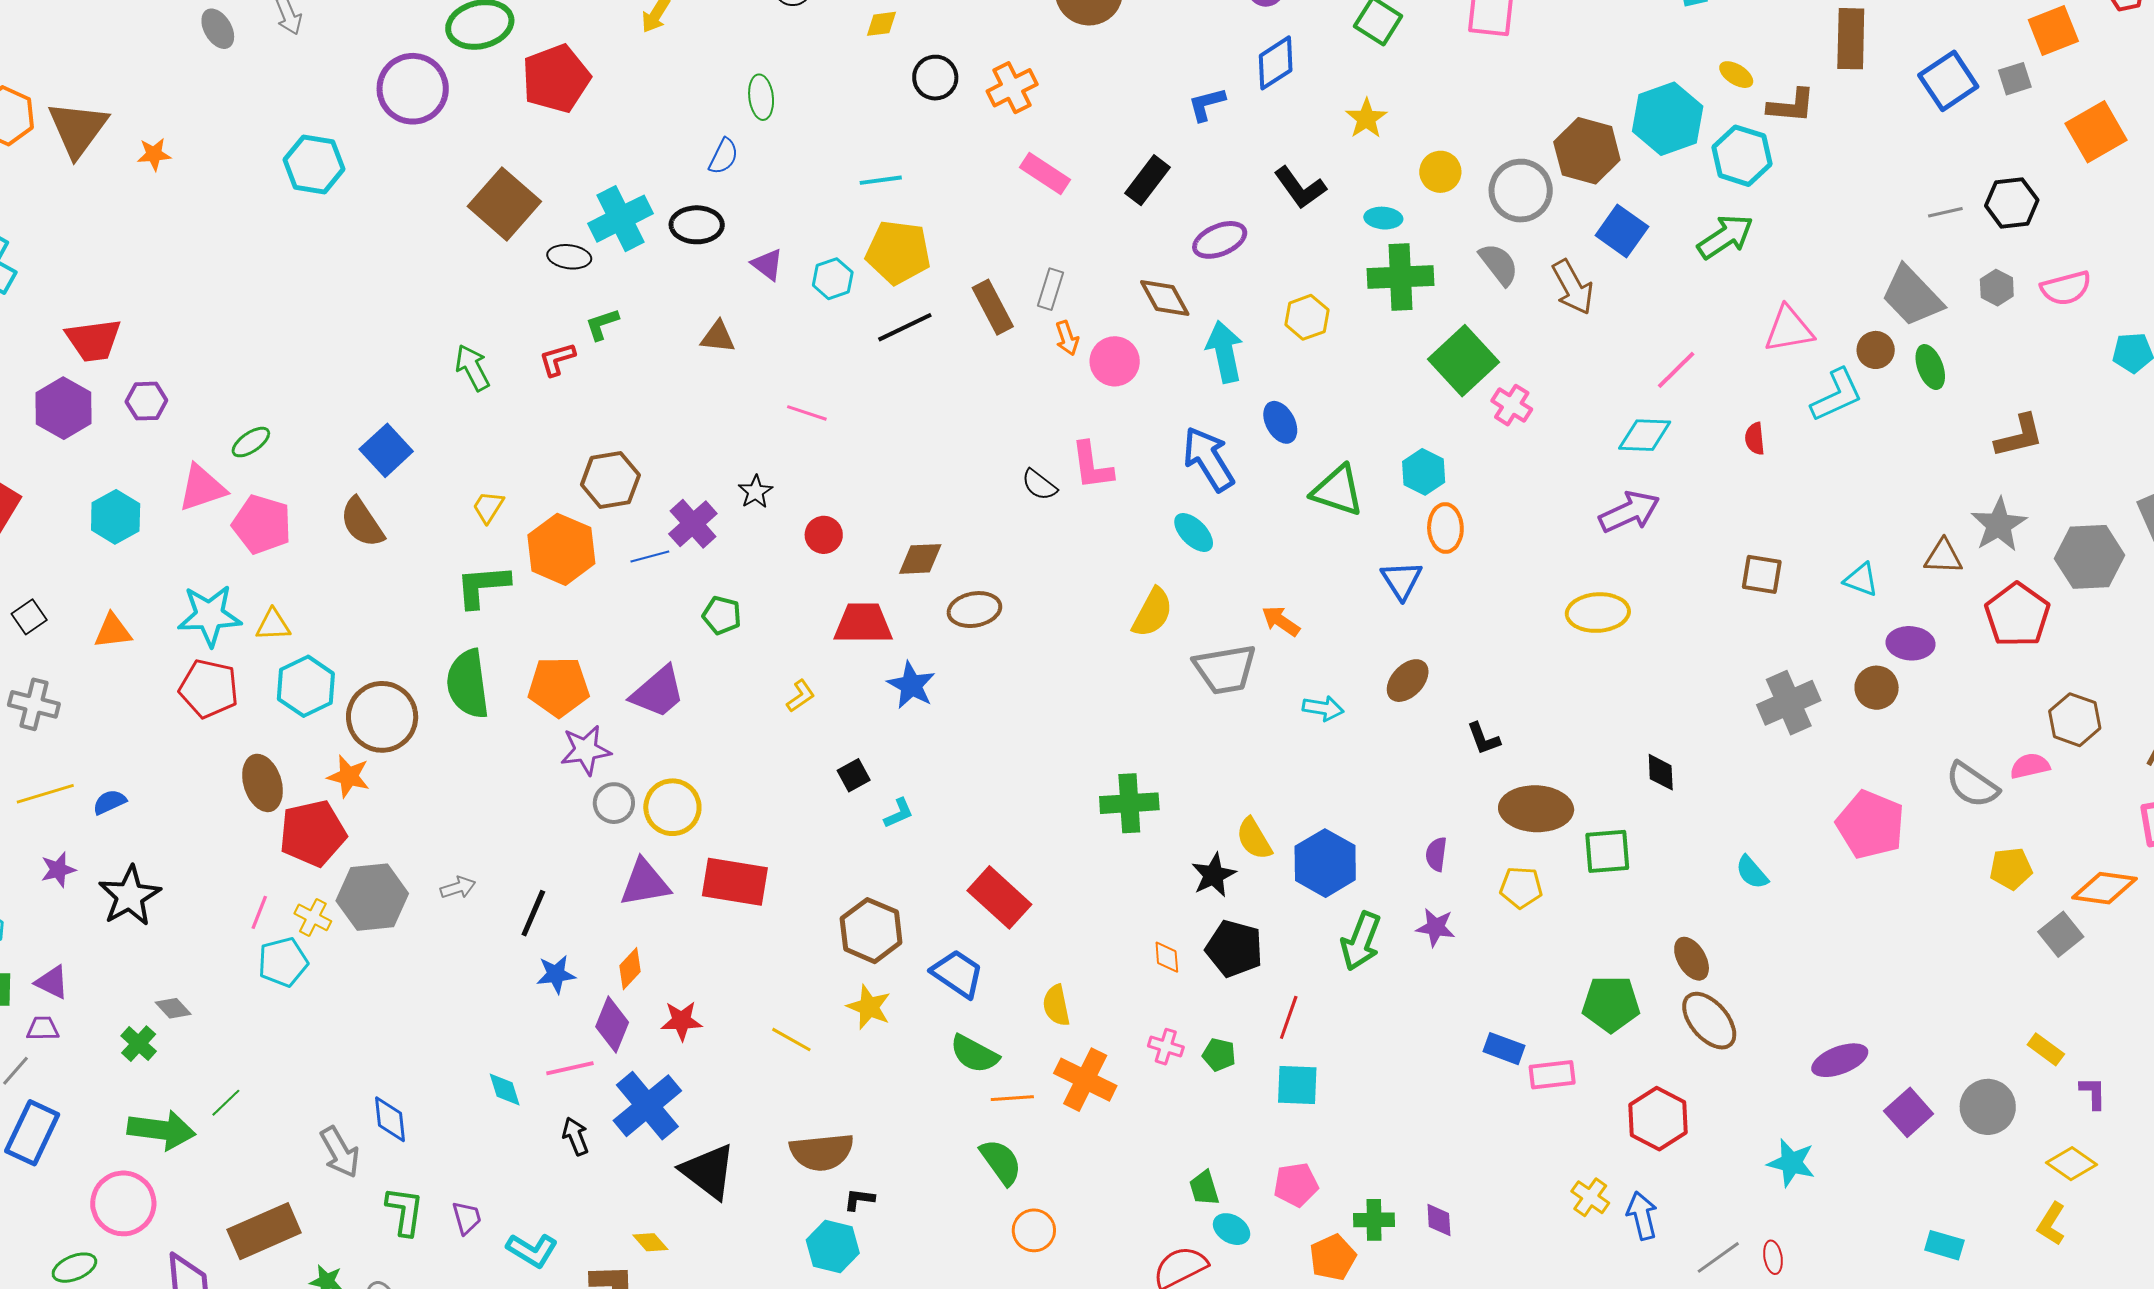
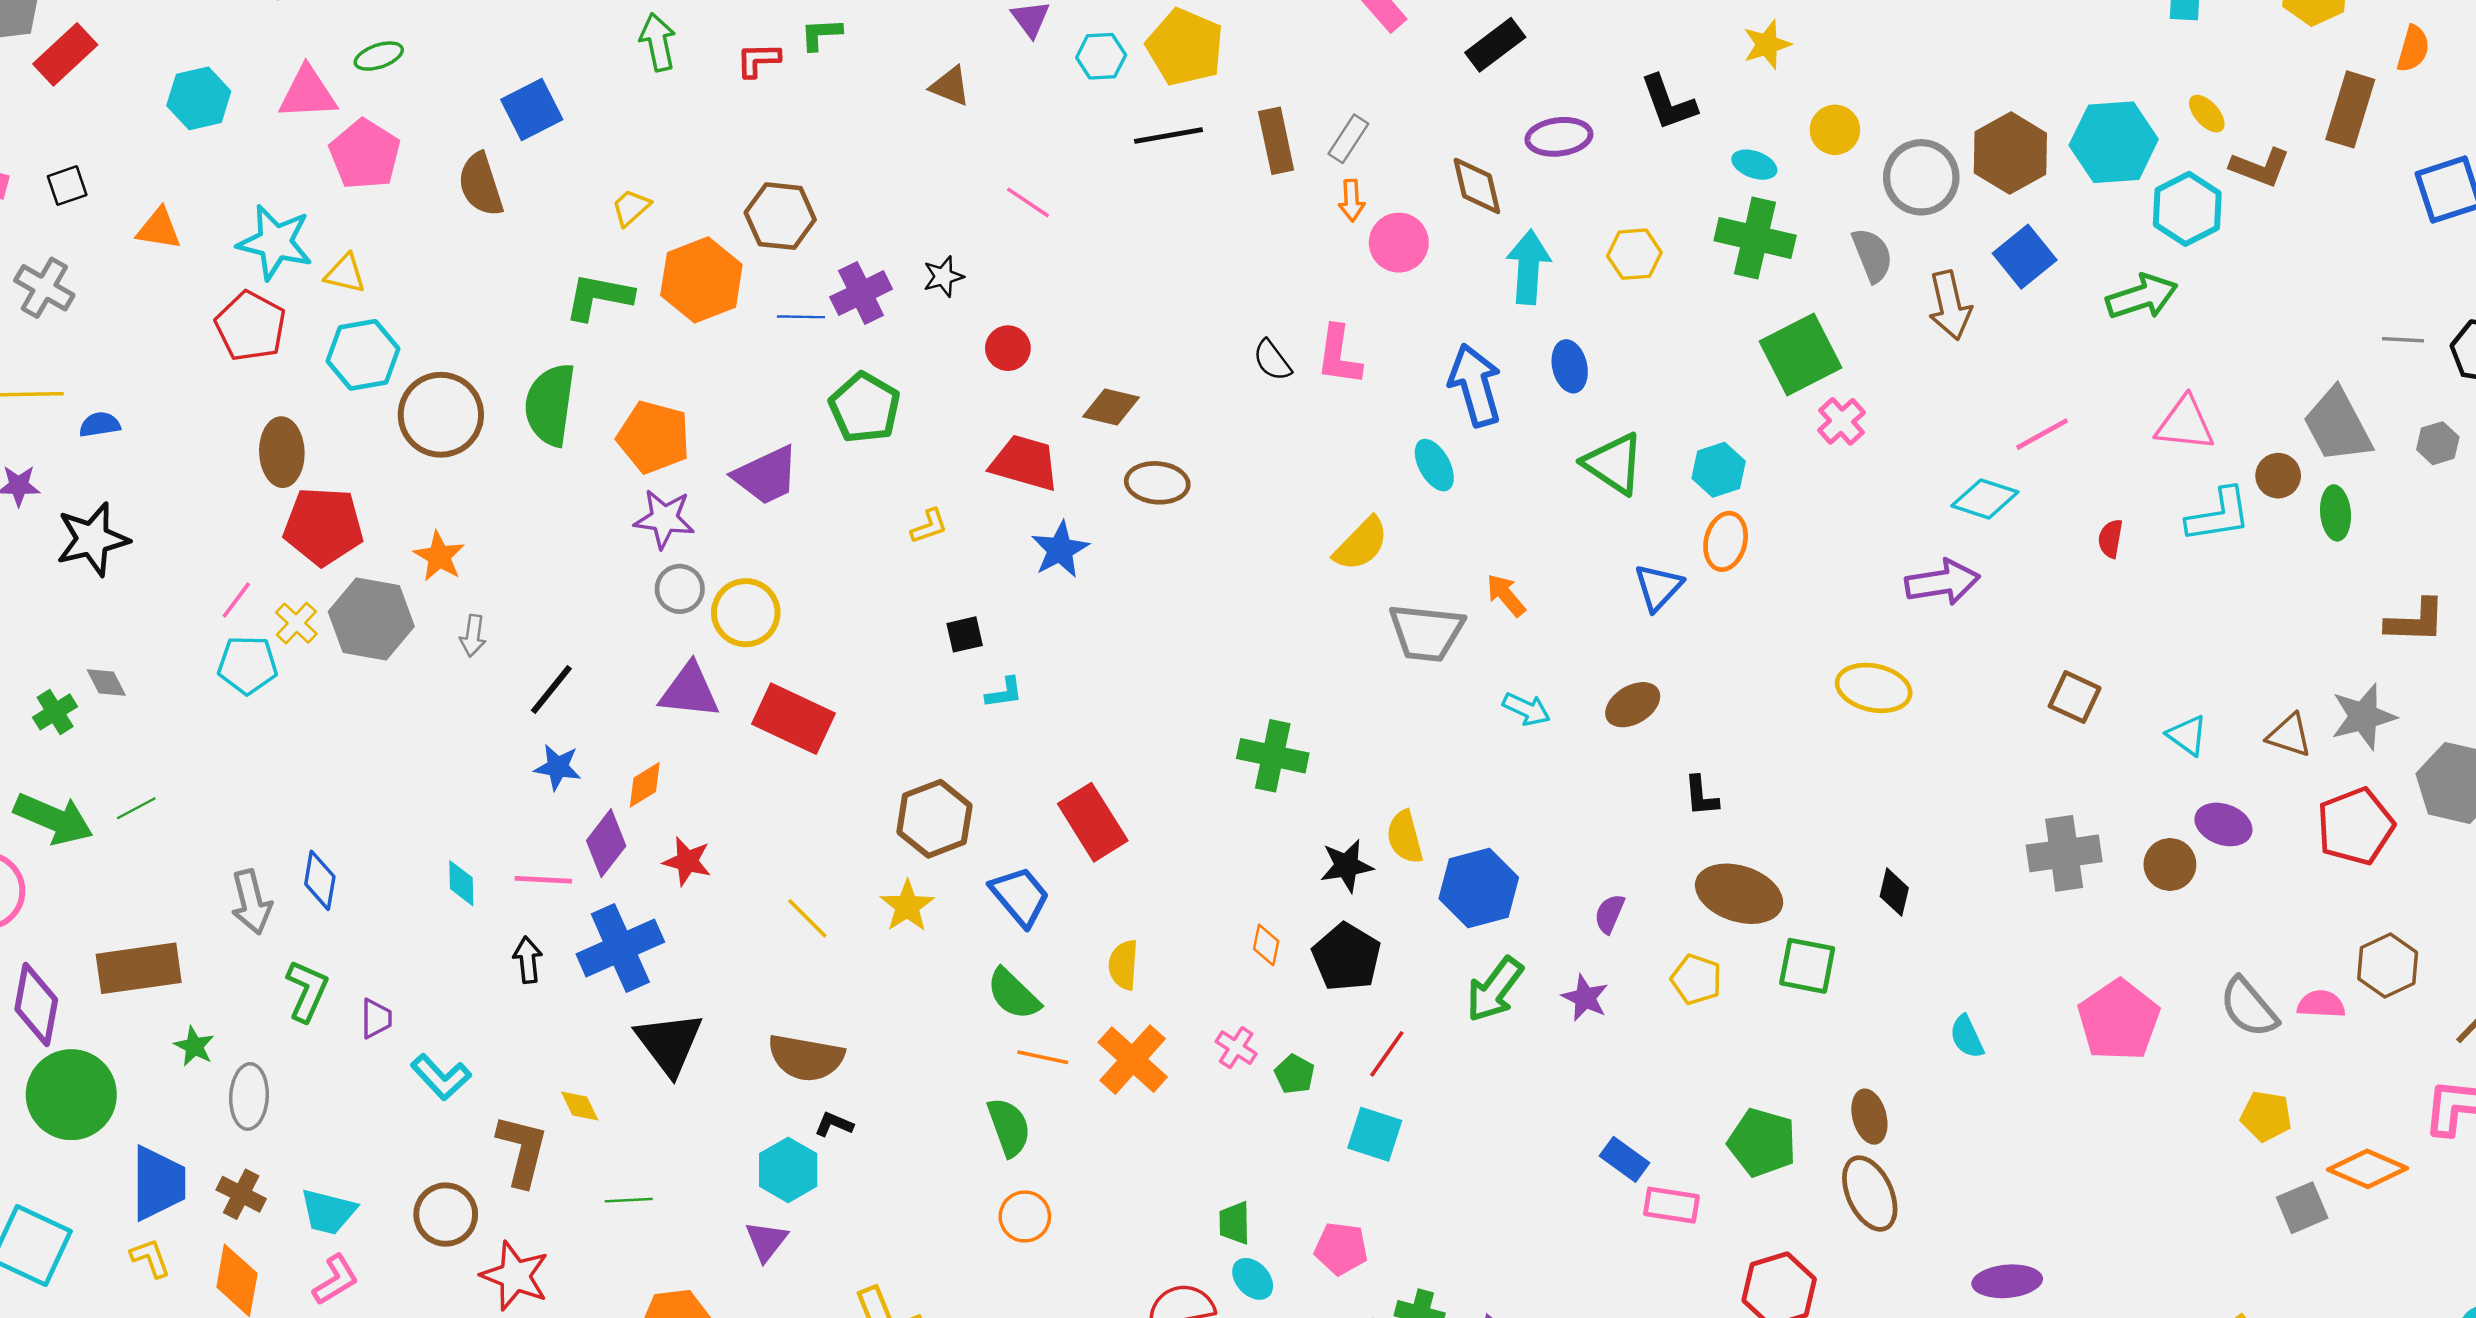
green pentagon: (722, 615) -> (865, 408), size x1.5
orange star: (349, 776) -> (439, 556), moved
gray arrow: (458, 888) -> (473, 636), turned 100

